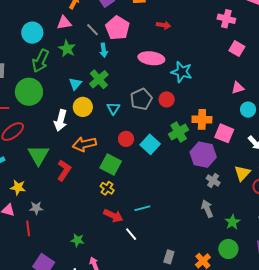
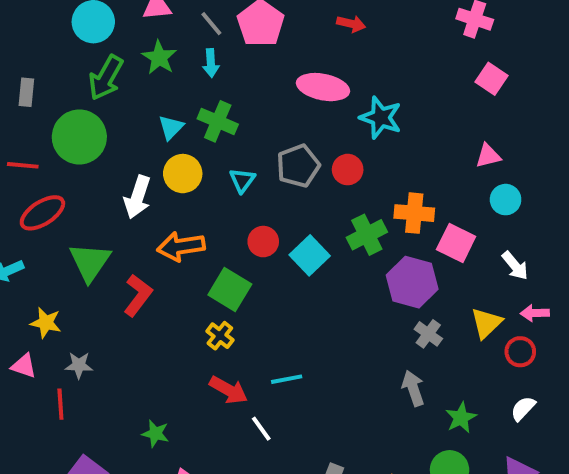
cyan arrow: (104, 50) -> (211, 63), moved
green cross: (99, 79) -> (218, 121), turned -30

